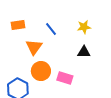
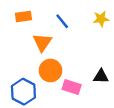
black triangle: (84, 52) -> (101, 76), moved
pink rectangle: (65, 78) -> (72, 87), moved

